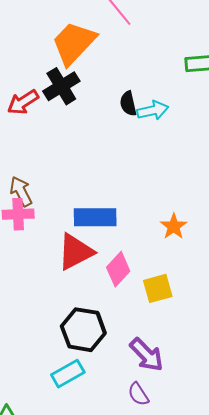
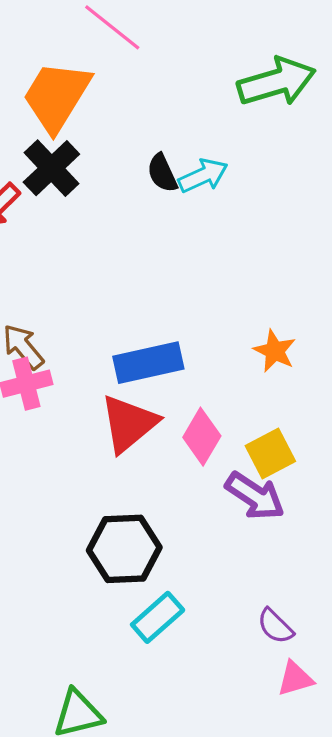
black hexagon: (83, 330) -> (124, 549), moved
purple arrow: (147, 355) -> (255, 496), moved

